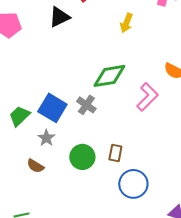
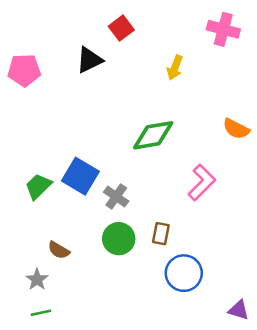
pink L-shape: (147, 97) -> (202, 182), moved
gray cross: (86, 105) -> (116, 197), moved
gray star: (46, 138) -> (37, 279), moved

